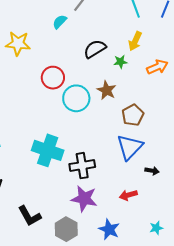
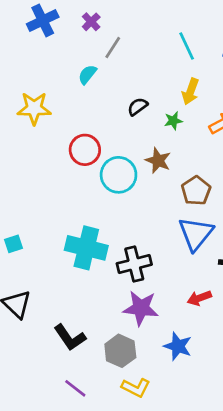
black semicircle: (95, 49) -> (138, 107), size x0.7

